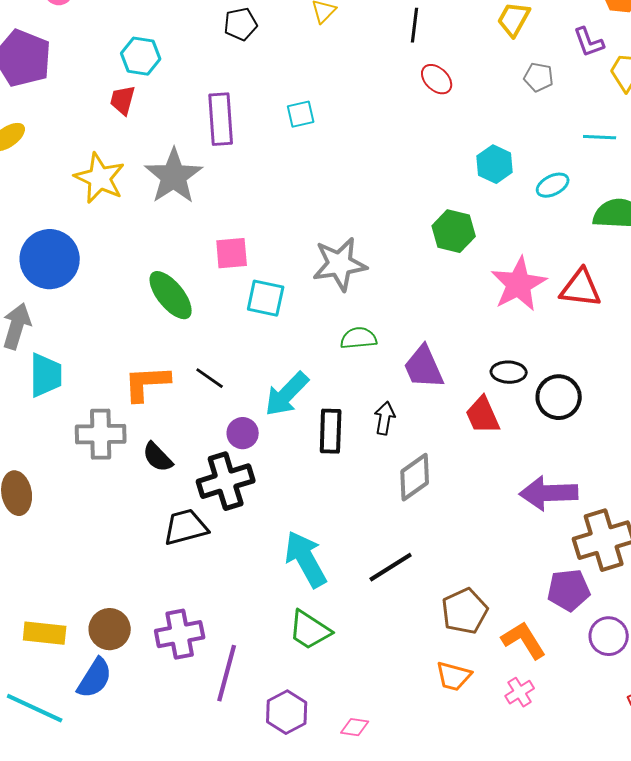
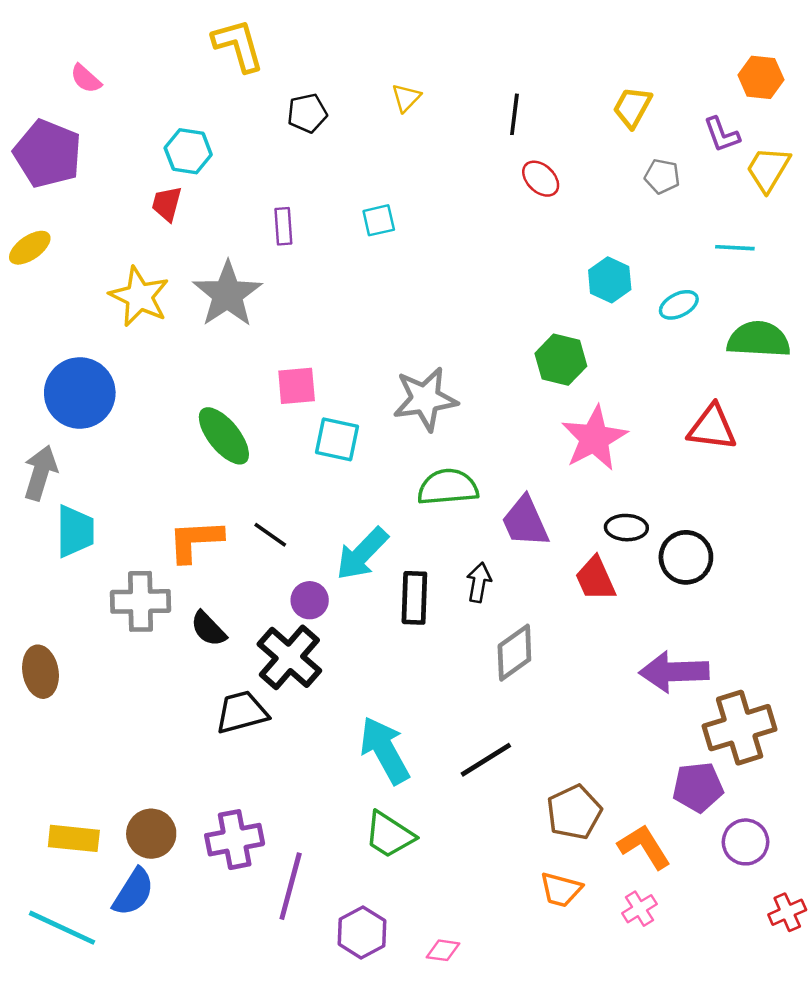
purple rectangle: (221, 119) -> (283, 226), size x0.6
pink star: (519, 284) -> (594, 438), moved
green semicircle: (359, 338) -> (448, 487), size x1.4
black cross: (226, 481) -> (289, 657), turned -32

